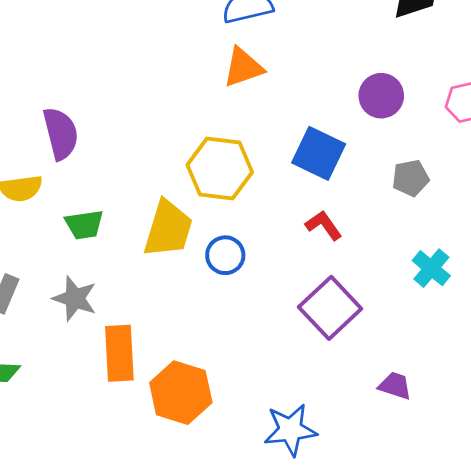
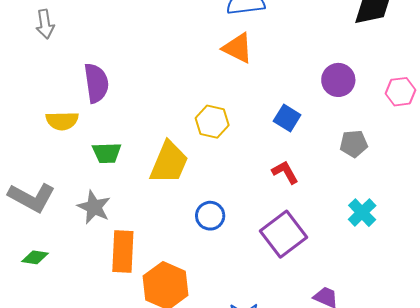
orange triangle: (243, 67) -> (238, 48), turned 40
blue square: (319, 153) -> (287, 118), size x0.7
yellow hexagon: (220, 169) -> (212, 122), size x0.7
blue circle: (225, 255) -> (210, 216), moved

